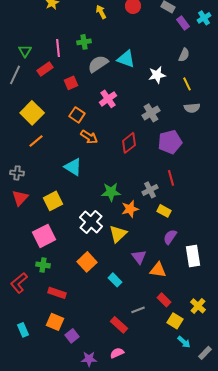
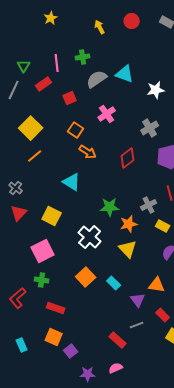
gray cross: (17, 173) -> (16, 188), turned 32
yellow square: (53, 201) -> (52, 216), turned -36
yellow triangle: (118, 234) -> (128, 249), moved, turned -30
purple triangle: (139, 257) -> (138, 300), moved
cyan rectangle: (115, 280) -> (114, 283), moved

